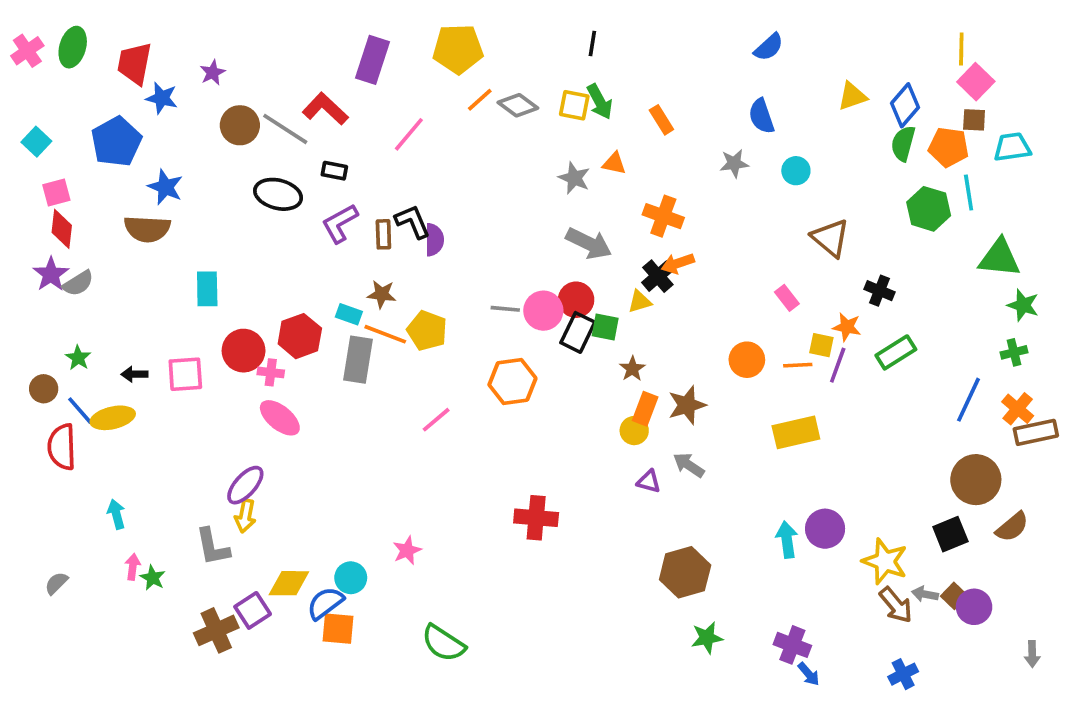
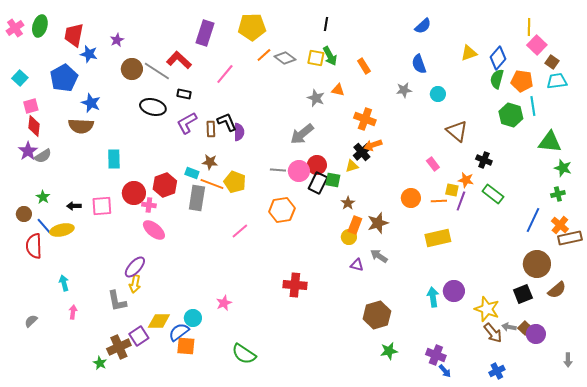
brown square: (974, 120) -> (552, 62), moved, turned 32
gray arrow: (589, 243) -> (302, 134), moved, turned 115
green rectangle: (896, 352) -> (493, 194), turned 70
green star: (153, 578) -> (100, 363), moved

